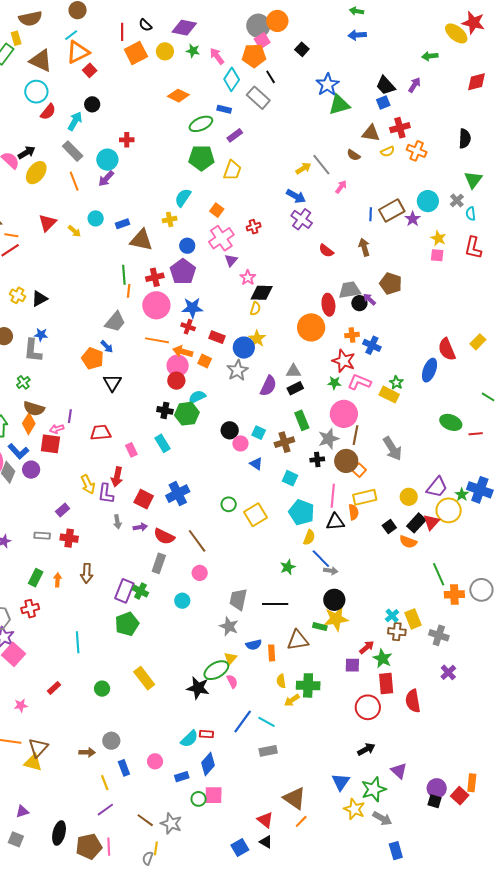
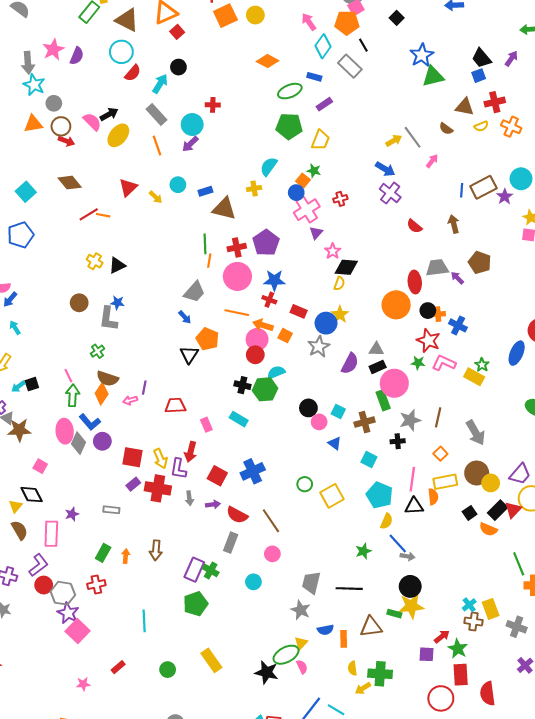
green star: (193, 51) -> (314, 171), moved
orange line: (11, 235) -> (103, 215), moved
blue circle: (187, 246) -> (296, 193), moved
black circle: (359, 303) -> (428, 311), moved
orange pentagon: (93, 358) -> (208, 339), moved
pink circle: (344, 414) -> (394, 383), moved
cyan rectangle: (162, 443) -> (239, 419), turned -30
red square: (50, 444) -> (133, 457), moved
brown circle: (346, 461) -> (477, 473), moved
red cross: (69, 538) -> (158, 488), moved, size x1.4

